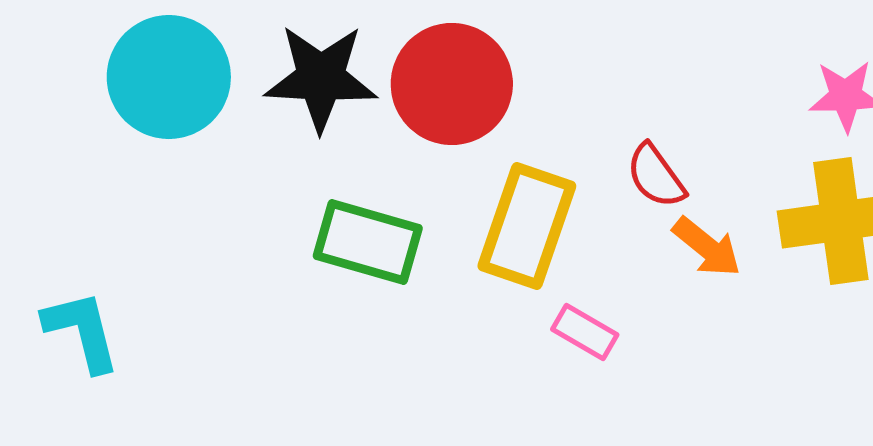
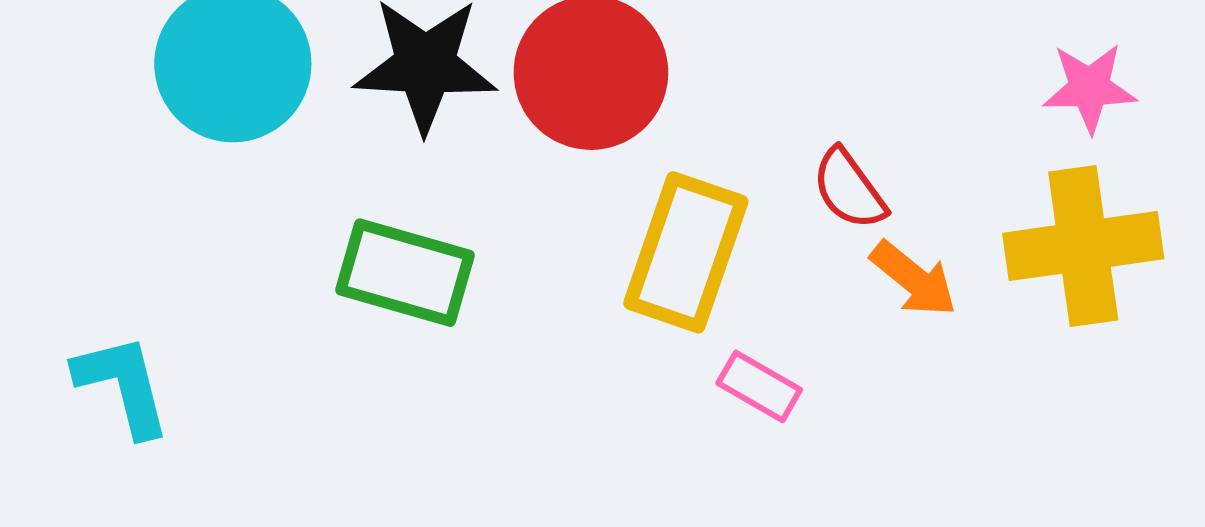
green rectangle: (368, 242) -> (405, 273), moved

